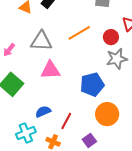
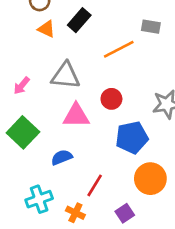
orange line: (79, 33) -> (119, 49), moved
red circle: (111, 37) -> (111, 99), moved
blue semicircle: (43, 112) -> (62, 157), moved

